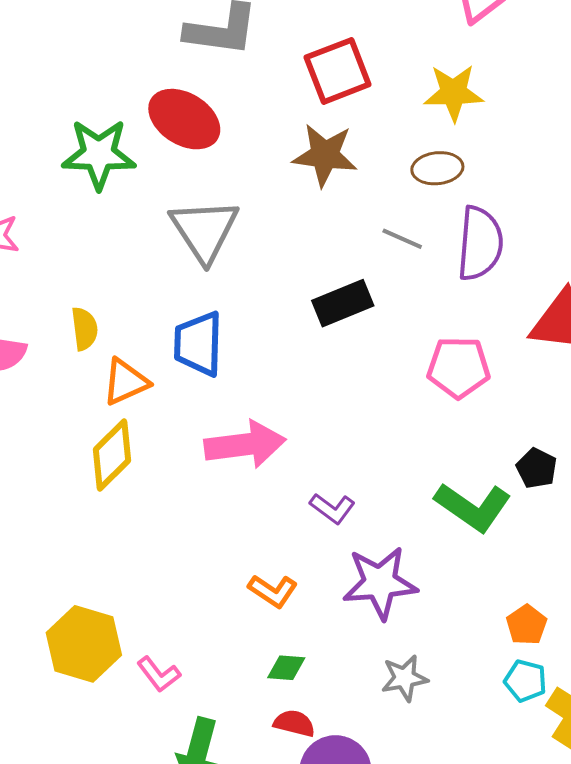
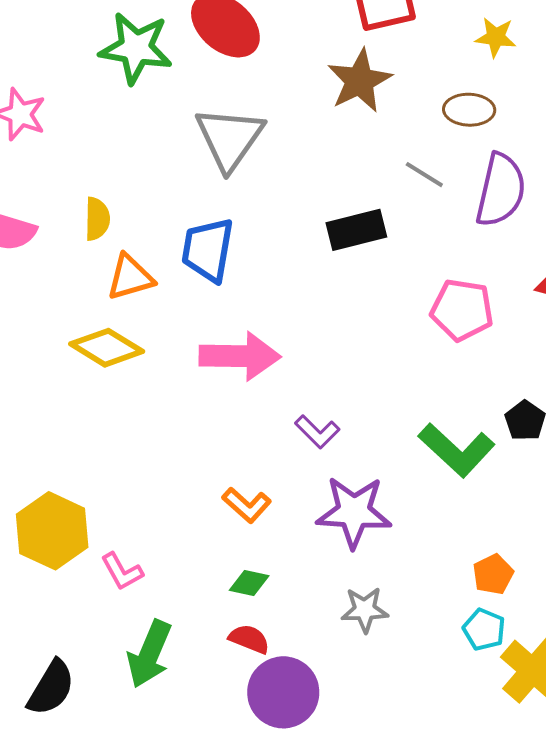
yellow star: (454, 93) -> (496, 37), size x0.7
brown star: (325, 155) -> (360, 81), turned 30
yellow diamond: (112, 455) -> (107, 348), turned 68

